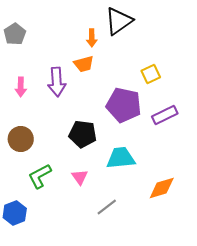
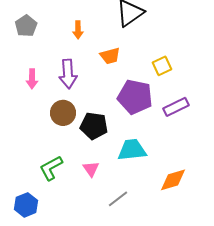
orange arrow: (92, 38) -> (78, 30), moved
orange trapezoid: (84, 64) -> (110, 56), moved
brown circle: (21, 139) -> (63, 113), moved

